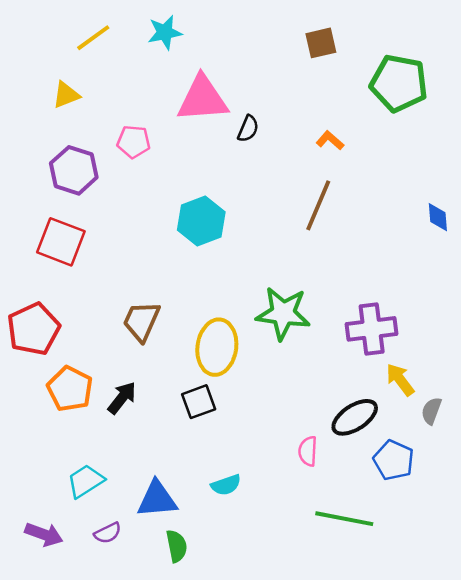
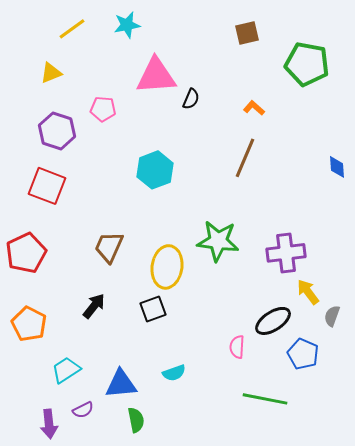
orange pentagon: (70, 389) -> (29, 324), moved
purple arrow: (44, 534) -> (49, 424), moved, turned 64

